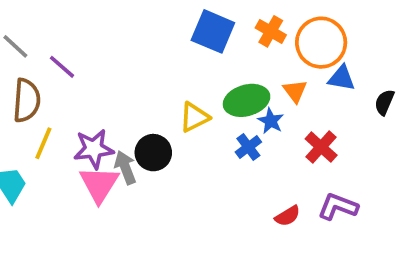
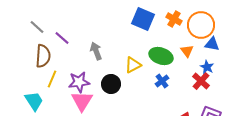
green ellipse: (247, 100) -> (161, 56), turned 35
blue star: (271, 121) -> (207, 67), moved
gray arrow: (125, 167) -> (96, 51), moved

